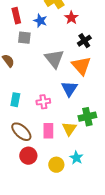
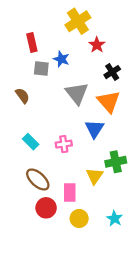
blue star: (40, 21) -> (61, 59), moved
cyan rectangle: (15, 100) -> (31, 142), turned -56
pink rectangle: (48, 131) -> (70, 192), moved
cyan star: (76, 158) -> (115, 218), moved

